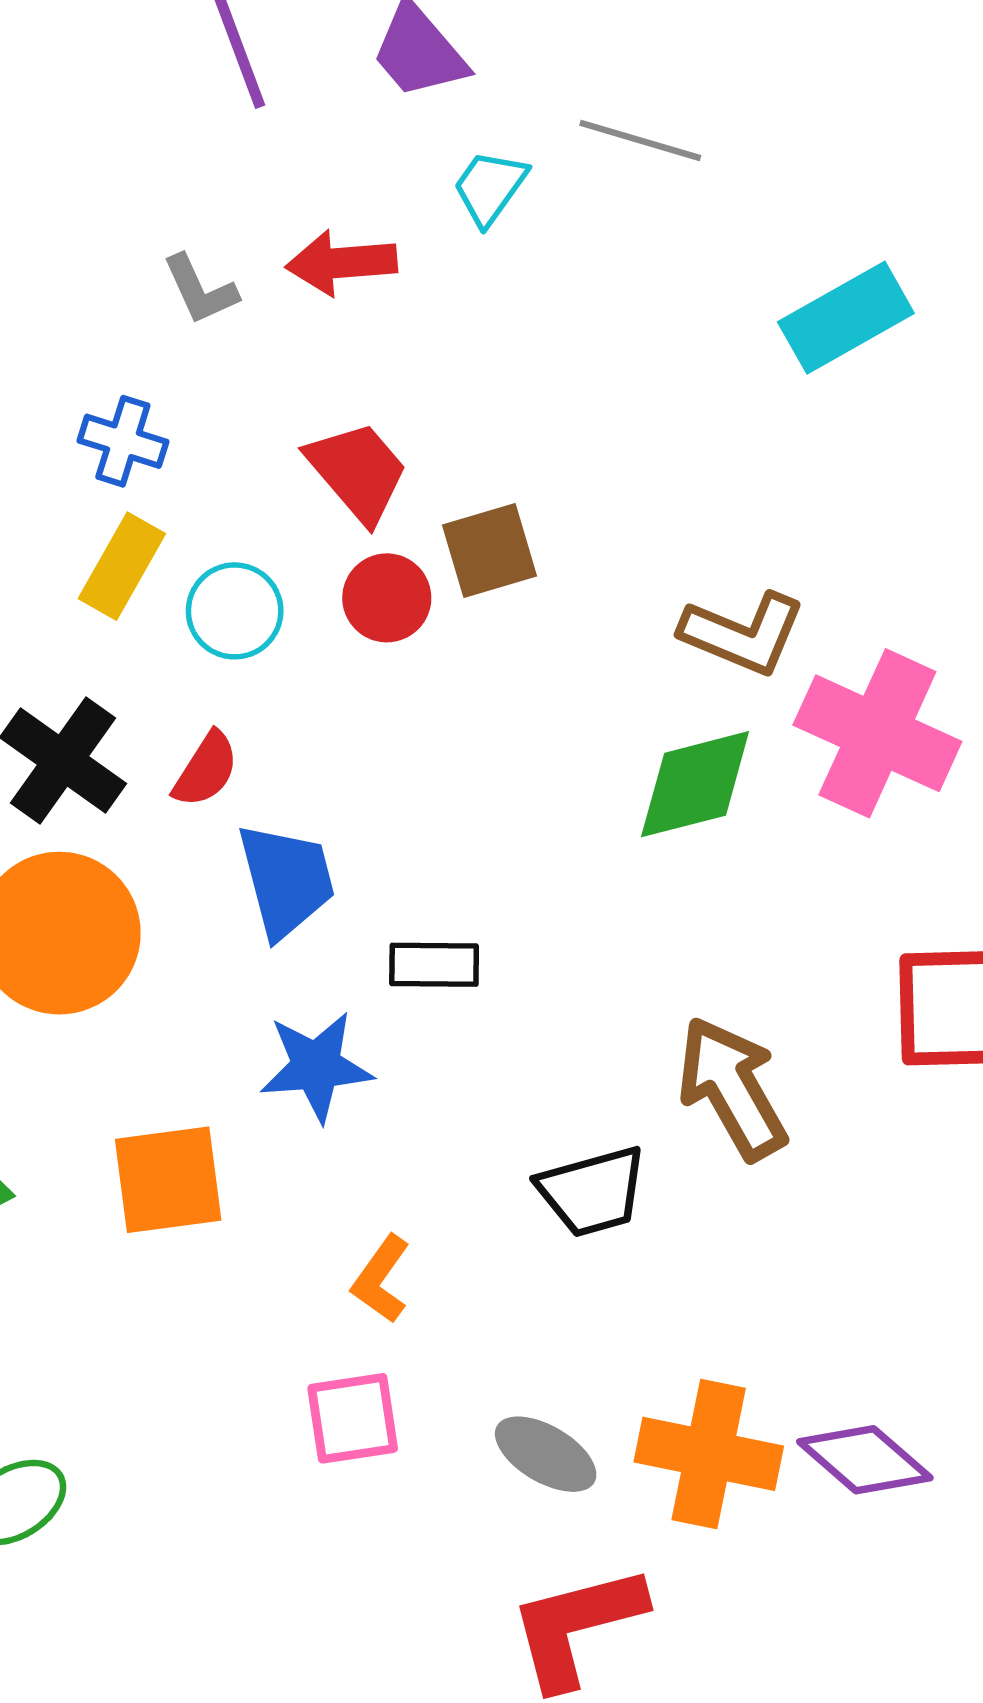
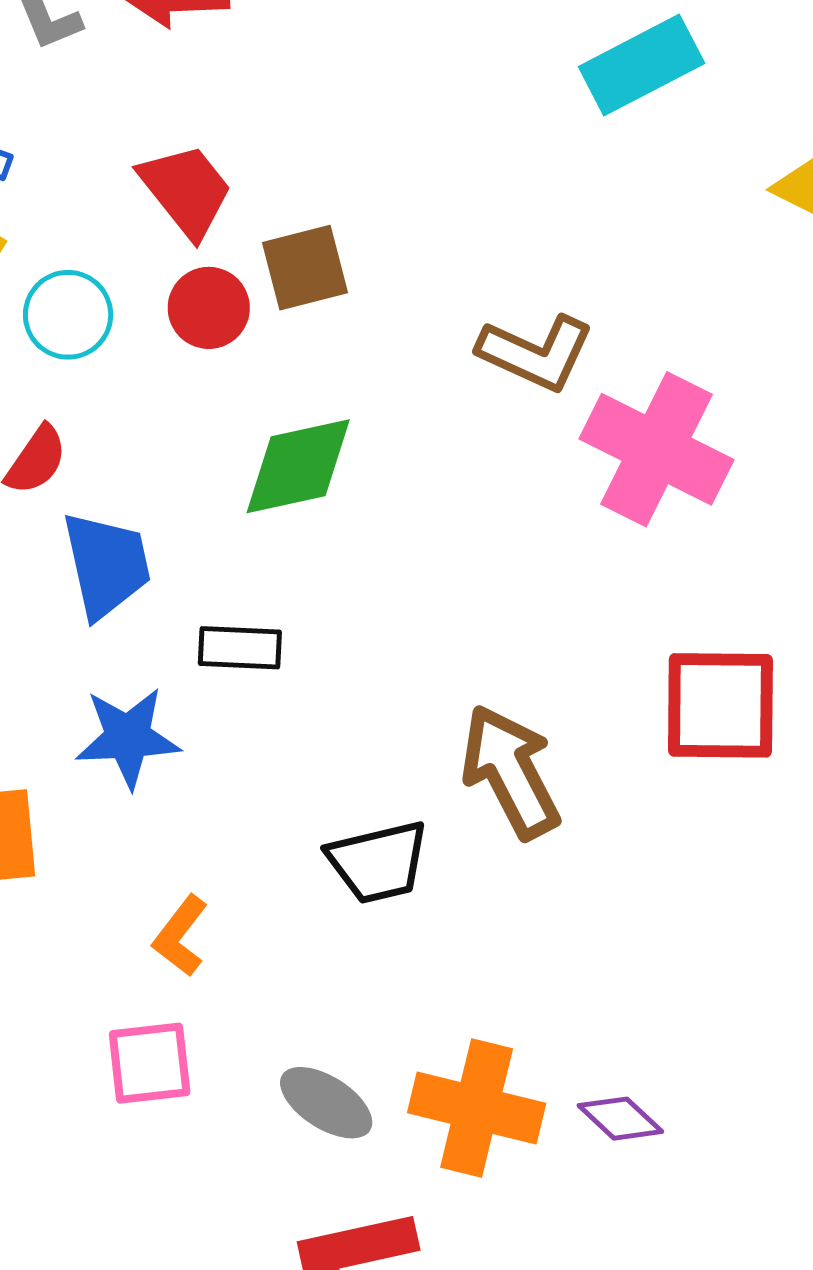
green diamond: (695, 784) -> (298, 466), moved
purple diamond: (865, 1460) -> (620, 1119), size x0.7

